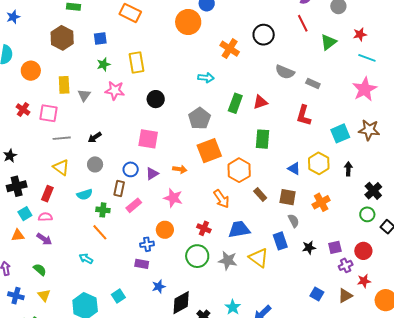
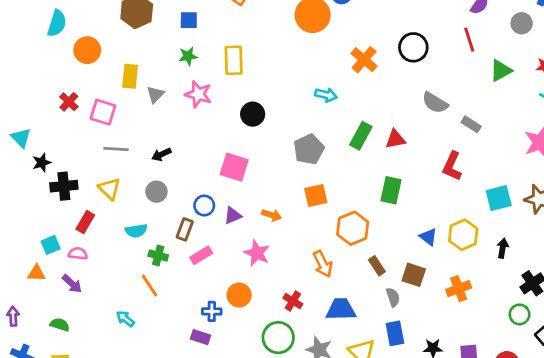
orange square: (209, 151) -> (316, 196), size x0.7
black cross: (17, 186) -> (64, 186), moved
gray semicircle: (294, 221) -> (393, 297), moved
green semicircle: (40, 270) -> (60, 325), turned -32

